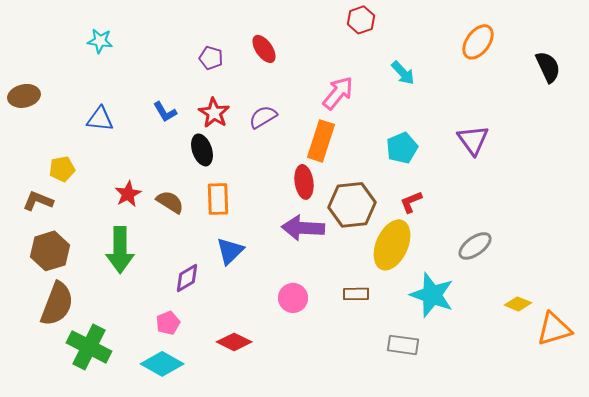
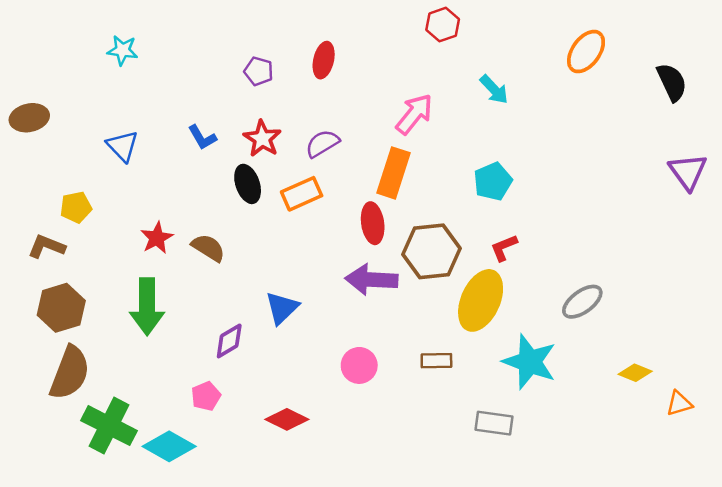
red ellipse: (264, 49) -> (324, 60), turned 48
blue triangle: (100, 119) -> (122, 146), turned 40
purple triangle: (473, 140) -> (688, 172), moved
orange rectangle: (218, 199) -> (302, 194), moved, turned 68
orange triangle: (554, 329) -> (679, 403), size x0.6
cyan diamond: (162, 364) -> (169, 446), moved

